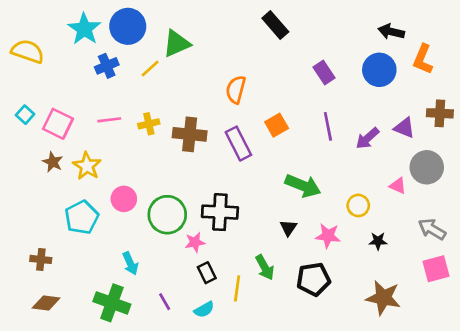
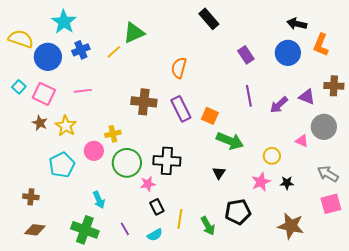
blue circle: (128, 26) -> (48, 57), moved
yellow cross: (149, 124) -> (113, 134), moved
orange square: (277, 125) -> (210, 116), moved, turned -36
pink star: (328, 236) -> (261, 182), moved, turned -30
green arrow: (265, 267) -> (208, 226), moved

